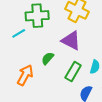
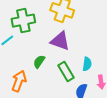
green rectangle: (73, 72) -> (66, 71), turned -54

